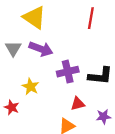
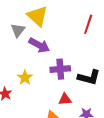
gray triangle: (13, 48) -> (18, 30), moved

